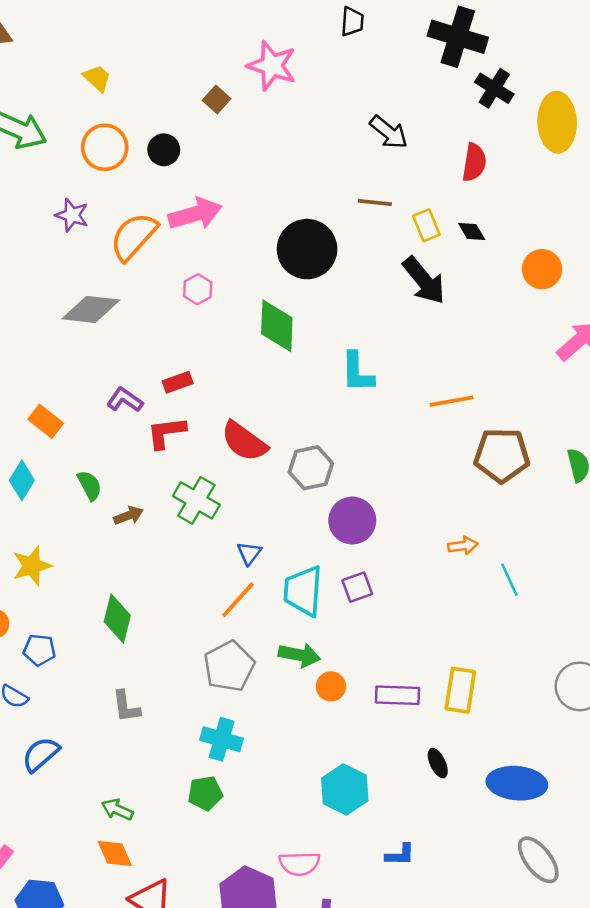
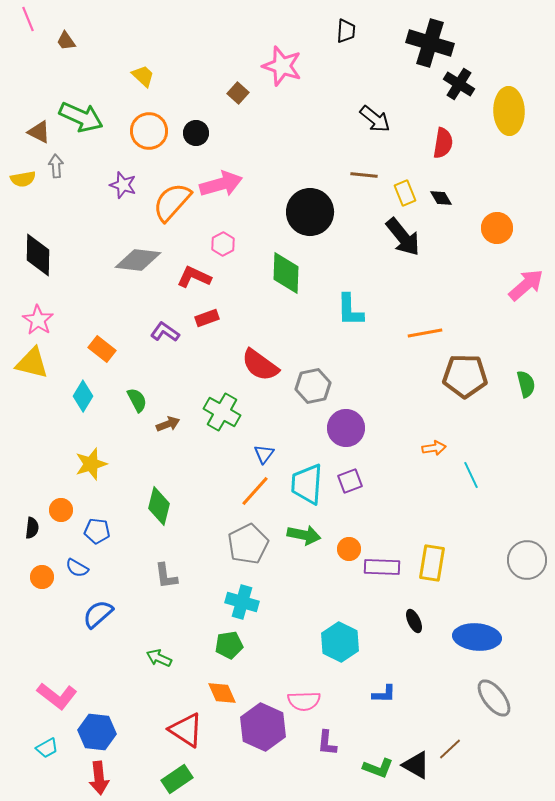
red L-shape: (166, 433) -> (194, 277), moved, turned 32
orange circle: (331, 686) -> (349, 549), moved
orange diamond: (115, 854) -> (222, 693), moved

